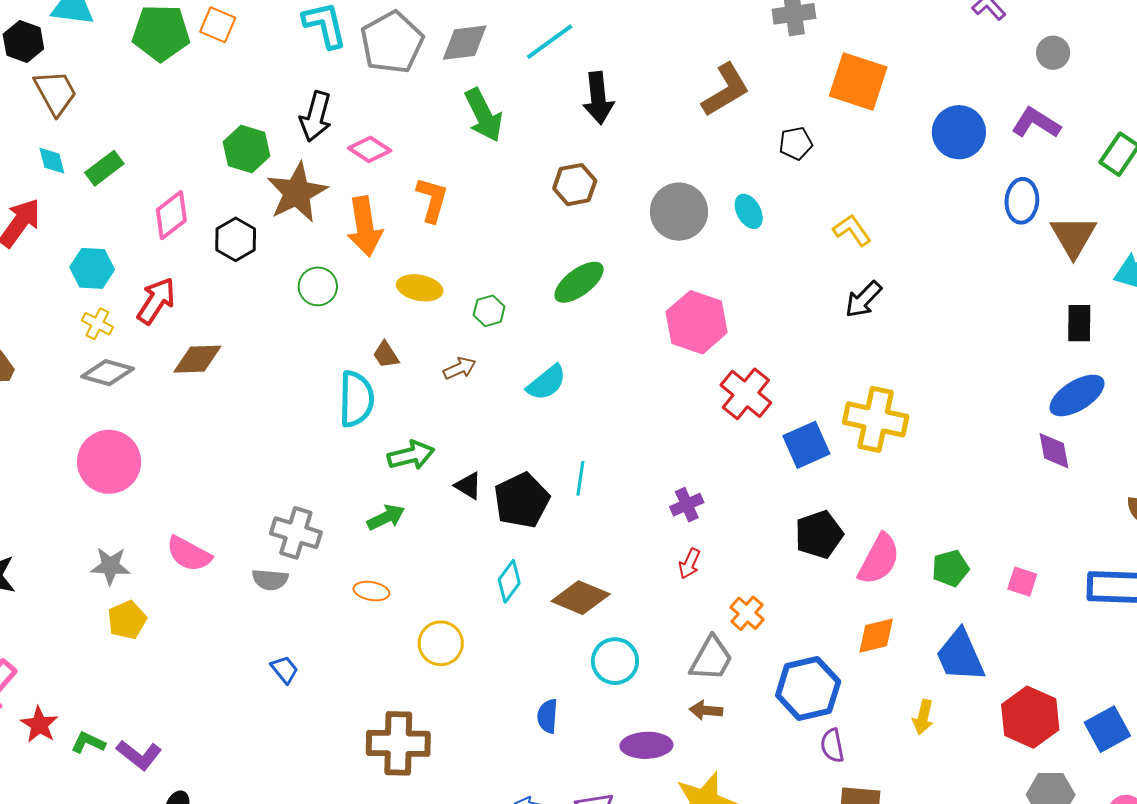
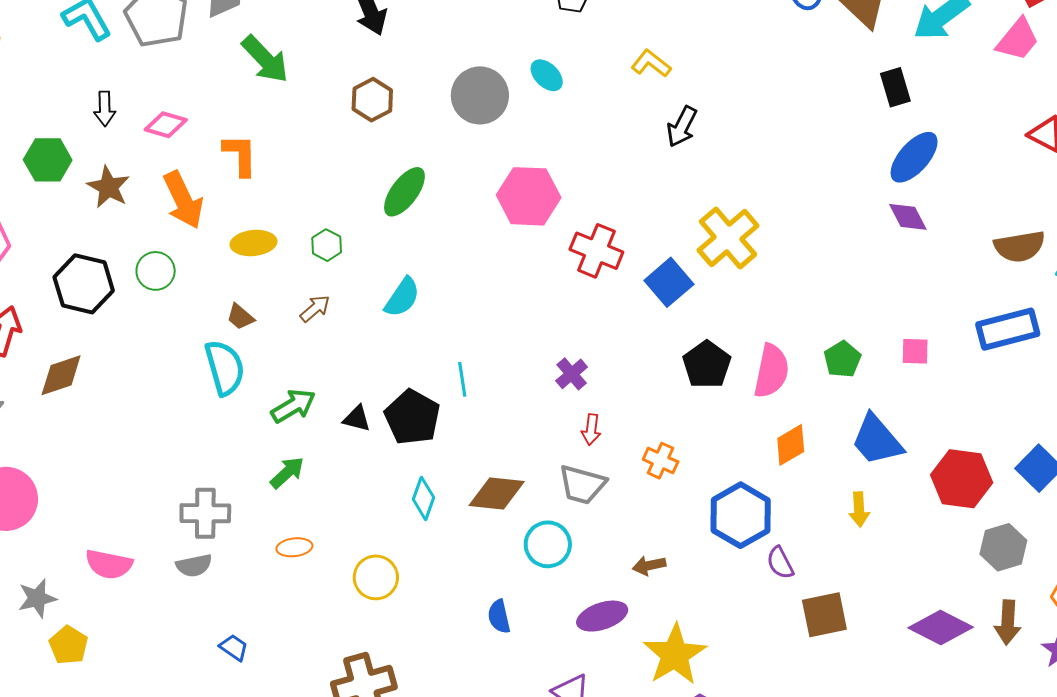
black arrow: (316, 116) -> (105, 109), size x0.7
brown star: (297, 193) -> (108, 187), size x0.7
black hexagon: (236, 239) -> (84, 284), moved, size x1.4
yellow cross: (876, 419) -> (728, 238), turned -36
gray trapezoid: (711, 659) -> (582, 485), moved, turned 93

